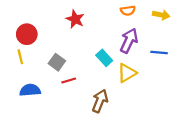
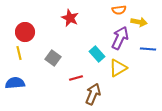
yellow arrow: (161, 15) -> (139, 22), moved
red line: (69, 80) -> (76, 78), moved
blue semicircle: (30, 90) -> (15, 83), moved

